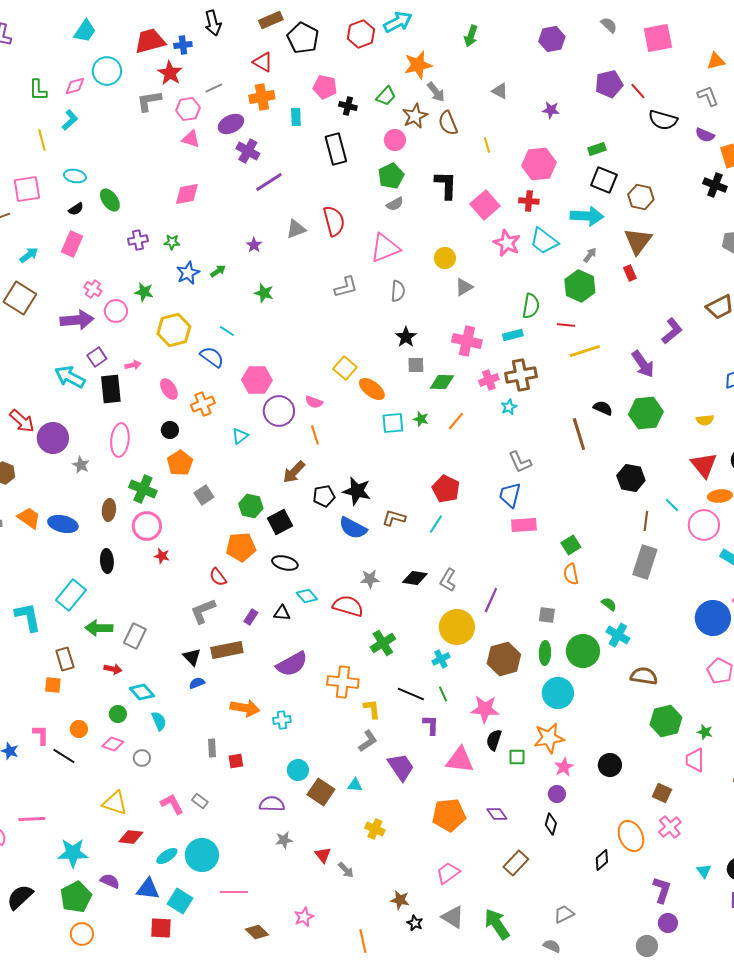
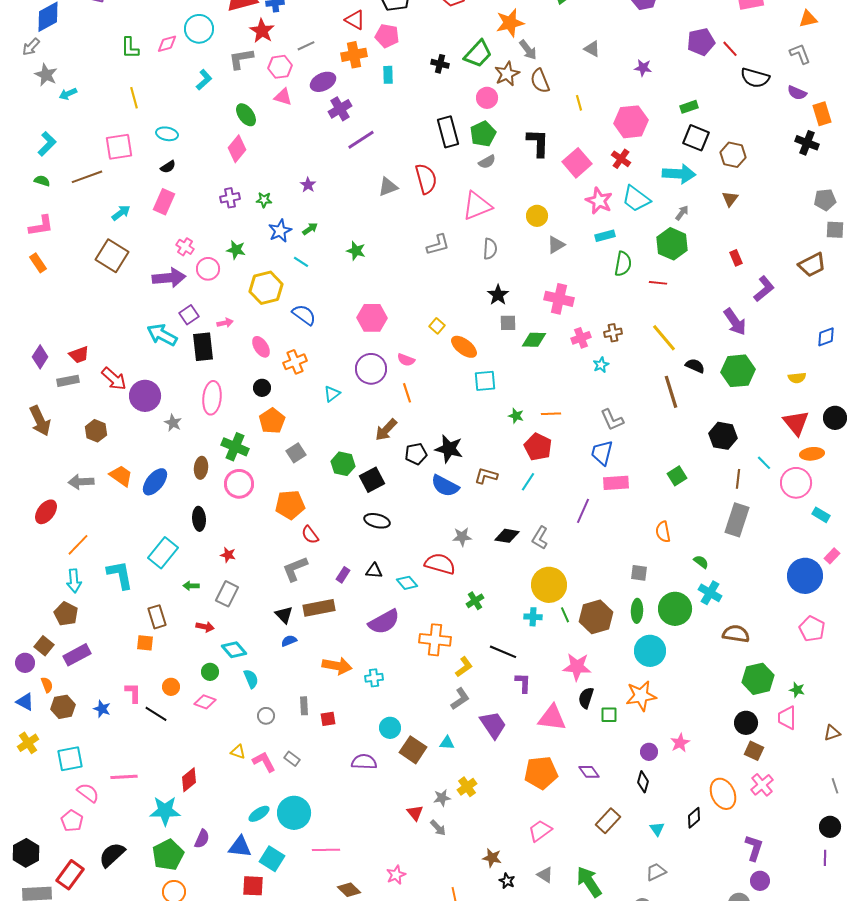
pink pentagon: (325, 87) -> (387, 36), moved
green trapezoid: (386, 96) -> (478, 54), size x1.4
cyan L-shape: (70, 120) -> (204, 80), moved
black rectangle: (336, 149) -> (448, 132), moved
purple cross: (248, 151) -> (340, 109), turned 30
pink diamond: (187, 194) -> (237, 149), moved, turned -40
green ellipse: (110, 200) -> (246, 115), moved
red cross: (529, 201) -> (621, 159), turned 30
brown triangle: (638, 241) -> (730, 199), size x0.6
purple star: (254, 245) -> (308, 185), moved
red rectangle: (630, 273) -> (736, 258), moved
cyan line: (227, 331) -> (301, 262), moved
cyan rectangle: (513, 335) -> (605, 236), moved
yellow line: (585, 351) -> (664, 338), moved, turned 68
yellow square: (345, 368) -> (437, 326), size x0.7
brown cross: (521, 375) -> (613, 333), size x0.6
pink hexagon: (257, 380) -> (372, 318), moved
green star: (421, 419) -> (516, 416), moved
orange line: (456, 421) -> (551, 414), moved, turned 48
blue ellipse: (63, 524) -> (155, 482), turned -64
green square: (571, 545) -> (677, 476), moved
orange pentagon: (241, 547) -> (290, 505), moved
red star: (162, 556) -> (228, 555), moved
cyan diamond: (307, 596) -> (407, 583), moved
purple line: (491, 600) -> (583, 511), moved
green arrow: (99, 628) -> (191, 586), size x0.6
green cross: (383, 643) -> (475, 601), size x0.7
cyan cross: (441, 659) -> (533, 617), turned 30
green line: (443, 694) -> (565, 615), moved
yellow L-shape: (372, 709) -> (464, 667), turned 60
gray circle: (142, 758) -> (266, 716), moved
black circle: (610, 765) -> (746, 723), moved
pink star: (564, 767) -> (680, 743), moved
yellow triangle: (115, 803) -> (238, 752), moved, size x0.6
yellow cross: (375, 829) -> (467, 787), turned 30
red diamond: (131, 837) -> (189, 780), moved, turned -45
gray star: (284, 840) -> (442, 798), moved
cyan triangle: (704, 871) -> (657, 829), moved
purple semicircle: (110, 881) -> (202, 839), turned 90
gray triangle: (453, 917) -> (545, 875), size x0.7

